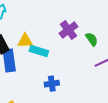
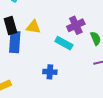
cyan rectangle: (39, 51) -> (64, 43), moved

